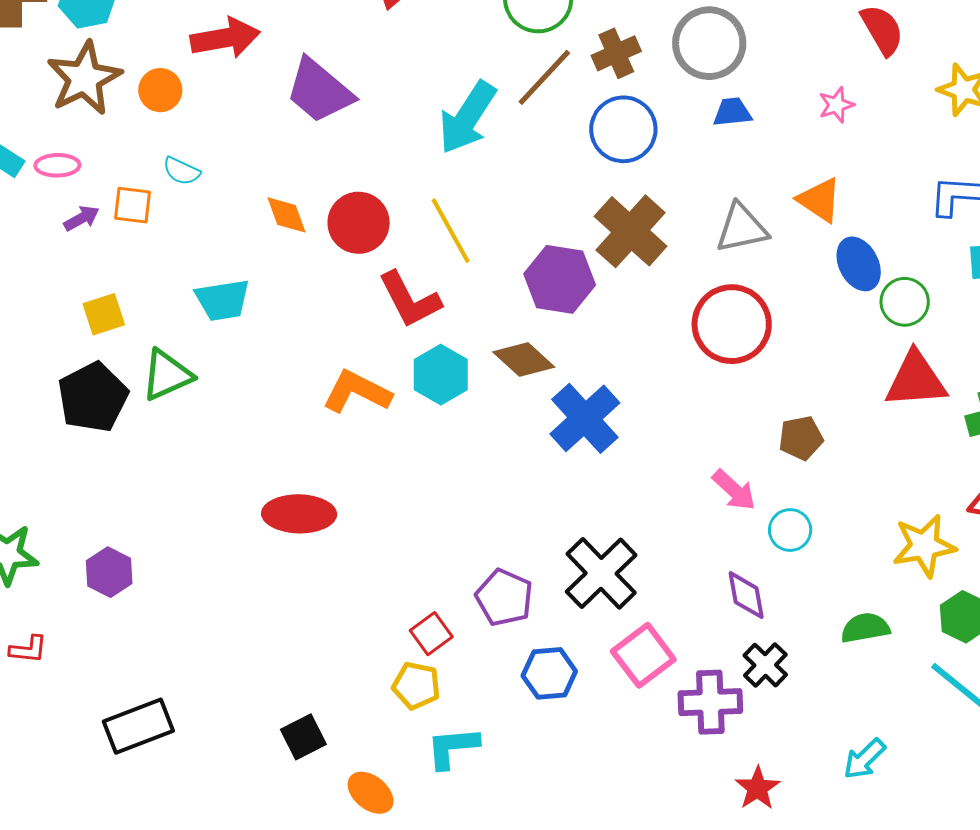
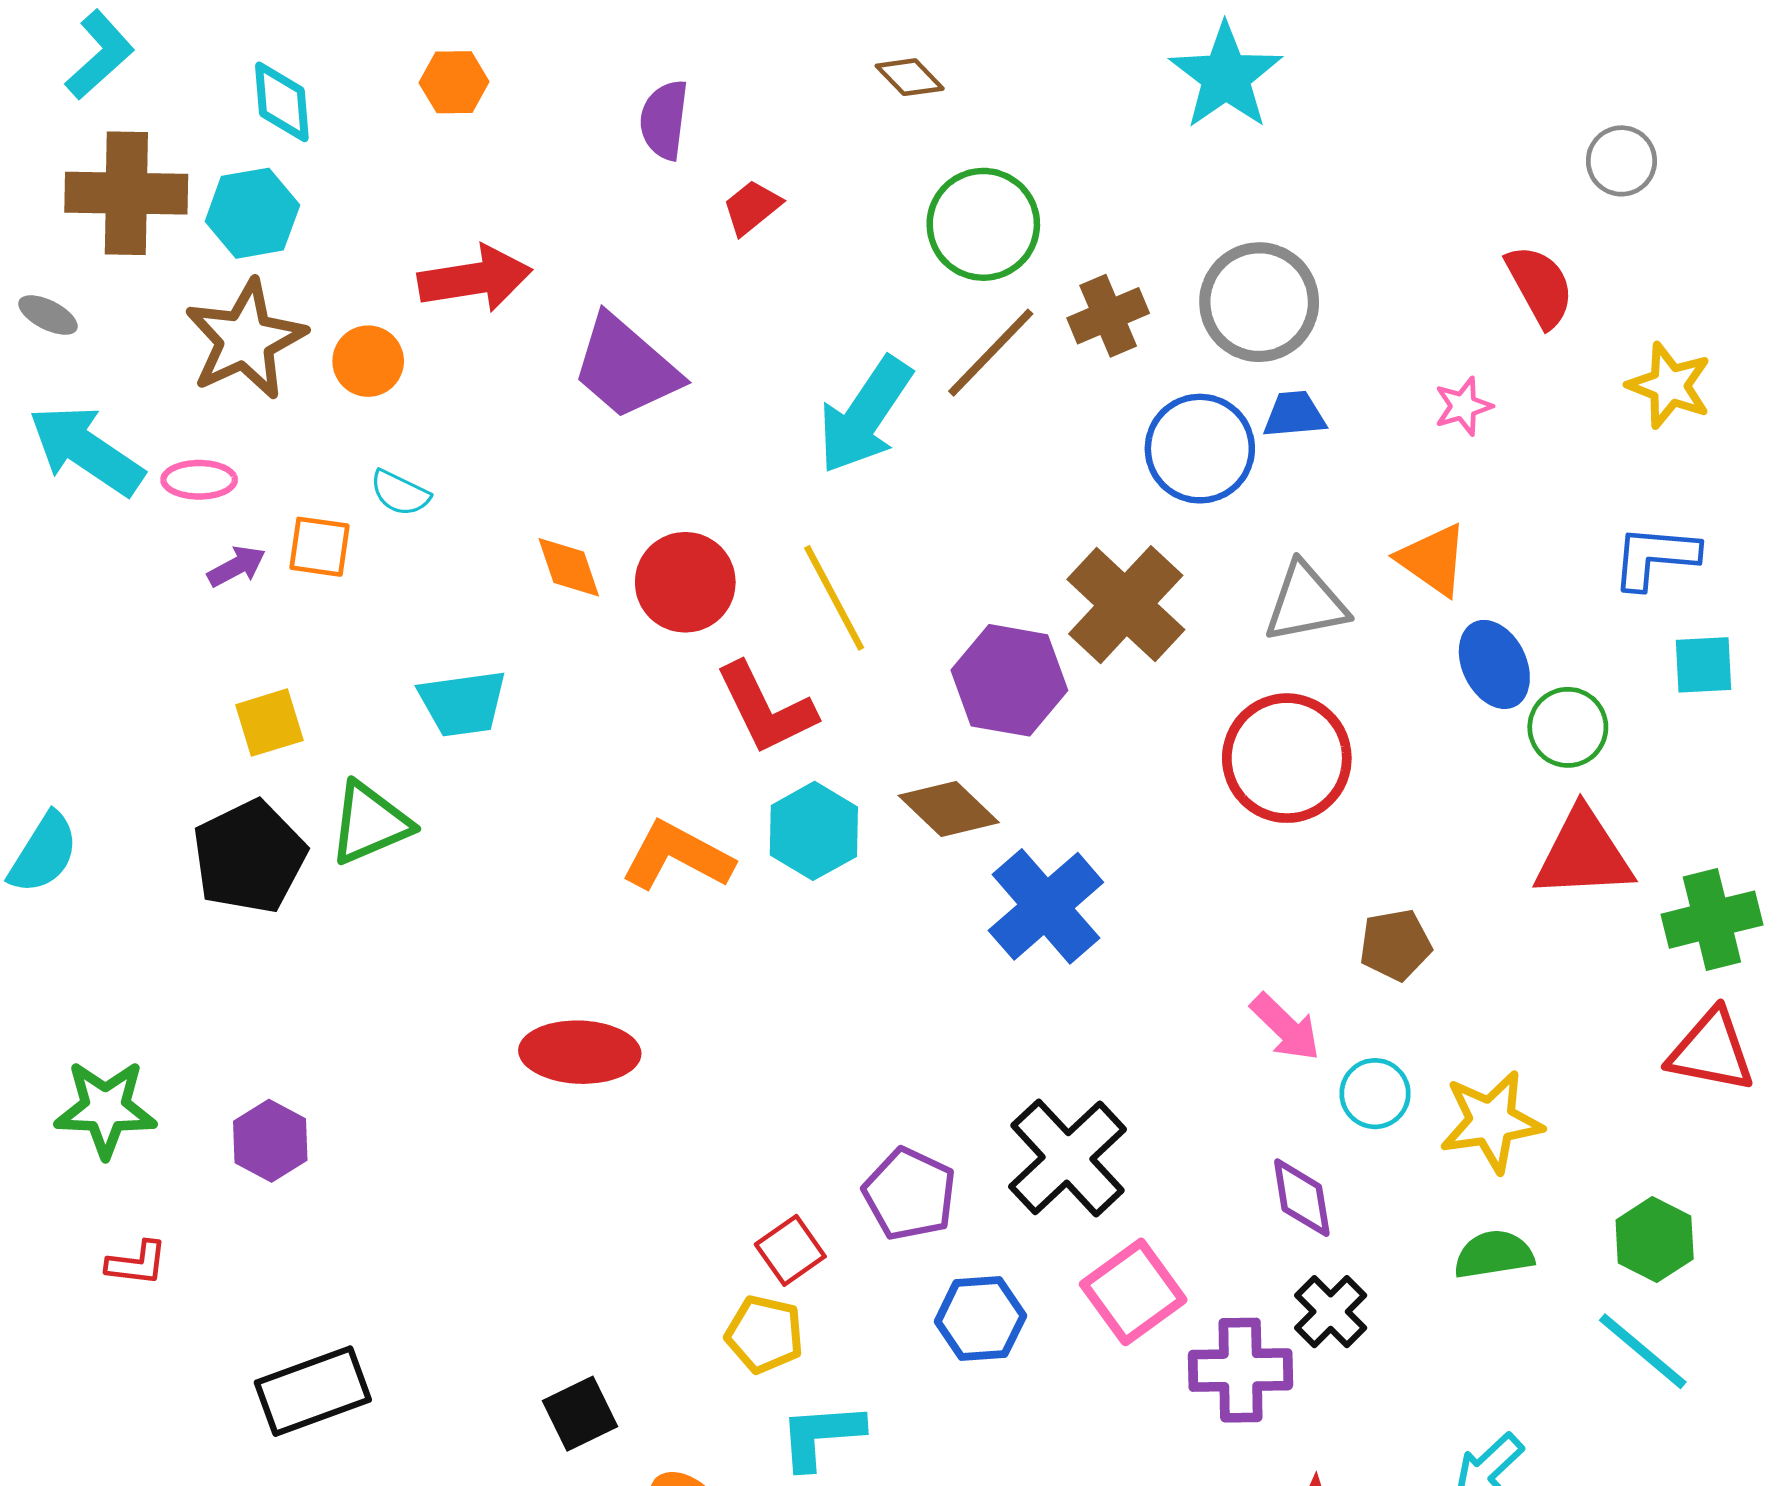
blue circle: (623, 129) -> (1200, 449), moved
yellow star: (924, 546) -> (1491, 1122), moved

